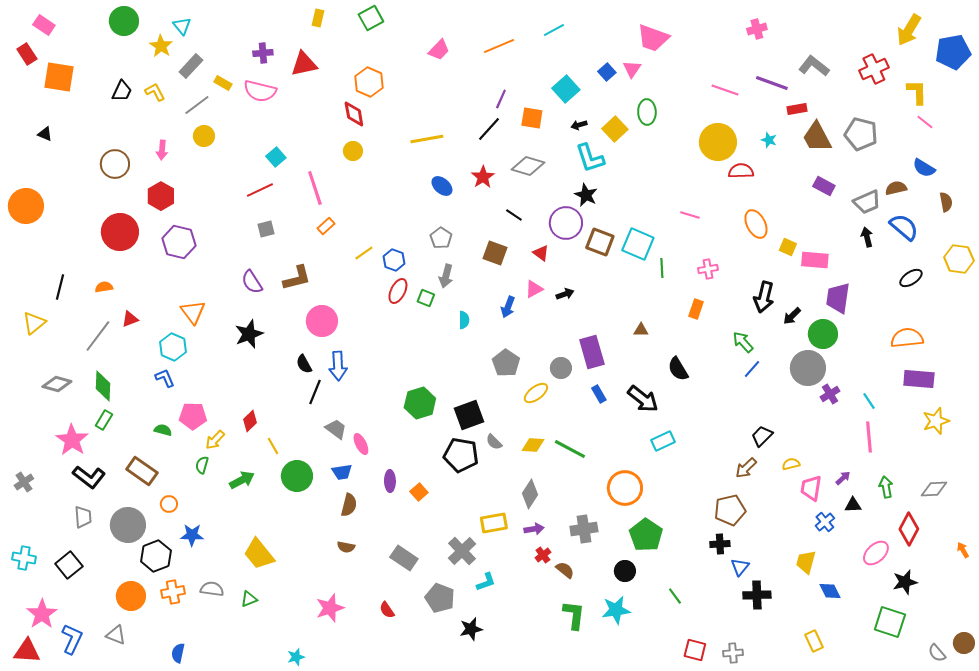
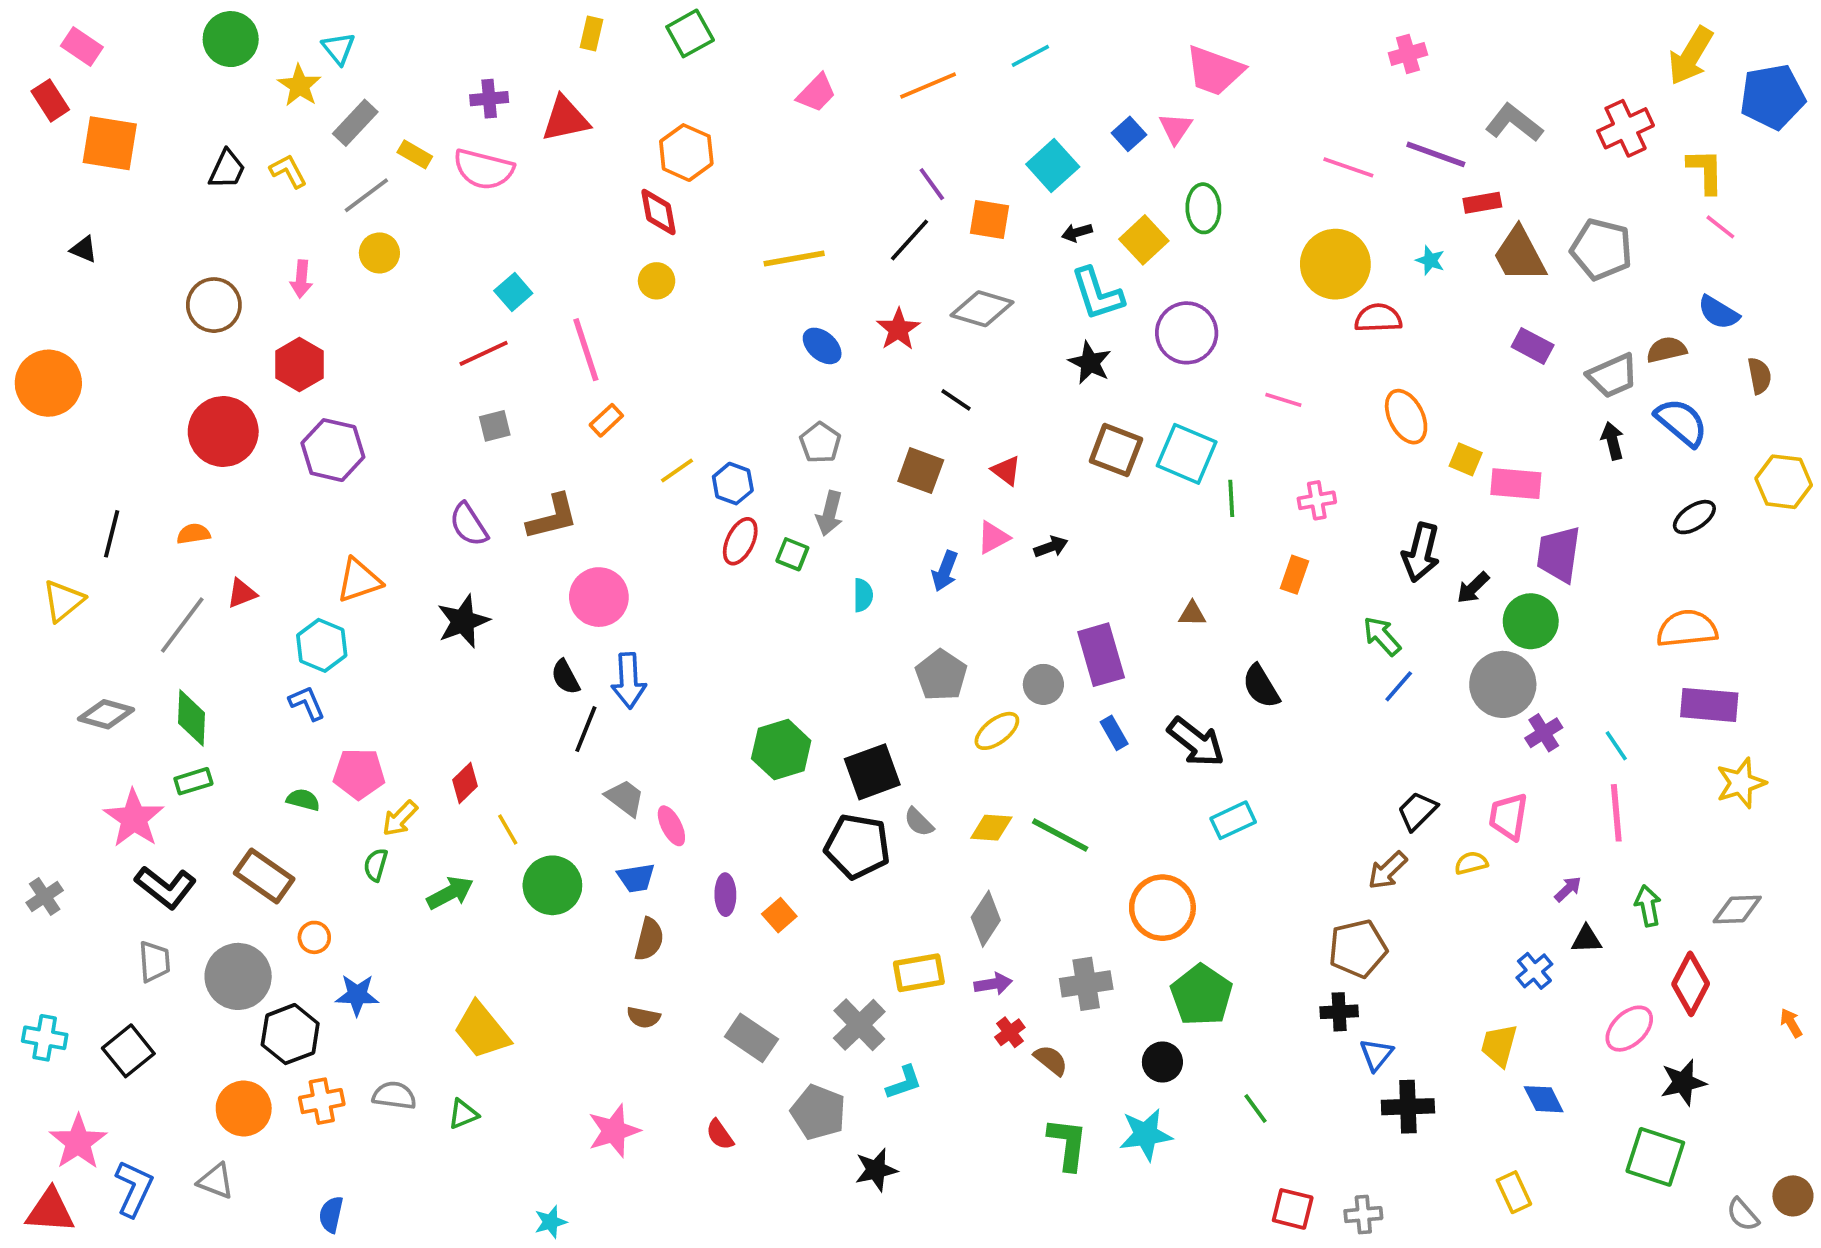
purple line: (501, 99) -> (932, 184), turned -60
purple circle: (566, 223) -> (1187, 333), moved
orange triangle: (193, 312) -> (359, 580), turned 48
green rectangle: (104, 420) -> (193, 781), turned 42
pink trapezoid: (811, 488) -> (1508, 816), moved

